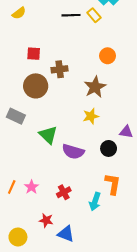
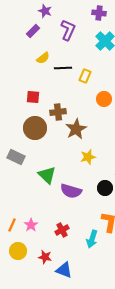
yellow semicircle: (19, 13) -> (43, 58), moved
black line: (71, 15) -> (63, 68), moved
yellow rectangle: (94, 15) -> (85, 76), moved, turned 64
brown star: (95, 87) -> (76, 129), moved
yellow circle: (18, 237) -> (18, 251), moved

